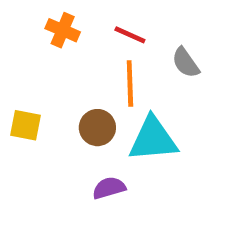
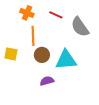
gray semicircle: (186, 63) -> (80, 27), size x1.5
orange line: (130, 83) -> (33, 36), moved

